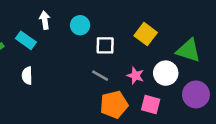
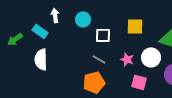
yellow square: (146, 34) -> (135, 26), turned -36
white semicircle: (27, 76) -> (41, 59), size x1.5
orange pentagon: (114, 105) -> (94, 82), moved

